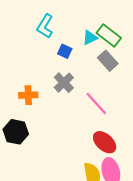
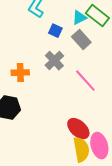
gray rectangle: (108, 61) -> (81, 40), moved
red ellipse: (105, 142) -> (78, 129), moved

